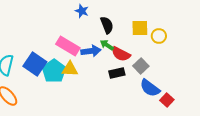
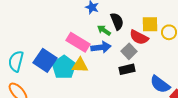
green arrow: (107, 45) -> (104, 30), moved
red semicircle: (121, 54) -> (139, 37), moved
gray square: (141, 66) -> (129, 51), moved

